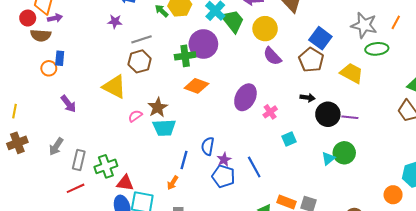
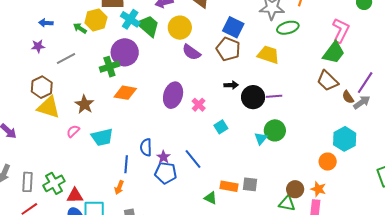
brown hexagon: (140, 61) -> (42, 87), moved
brown star: (158, 107) -> (84, 104), moved

